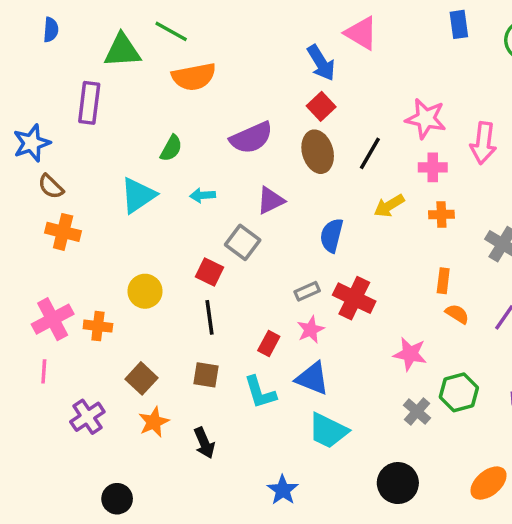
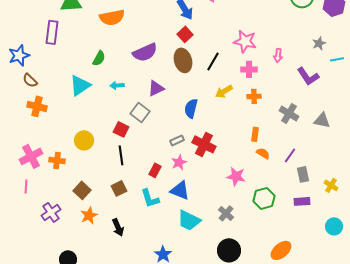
pink arrow: (483, 143) -> (278, 55), size x0.6
brown square: (206, 375) -> (119, 188), turned -35
gray cross: (417, 412) -> (226, 213), moved

